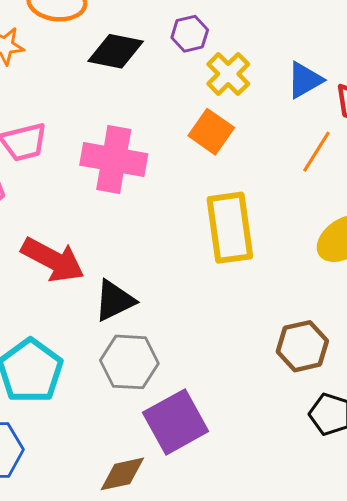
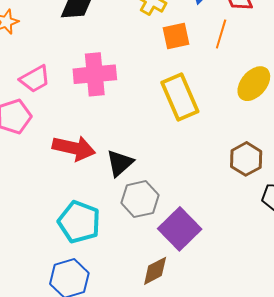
orange square: (211, 132) -> (176, 36), moved, turned -32

